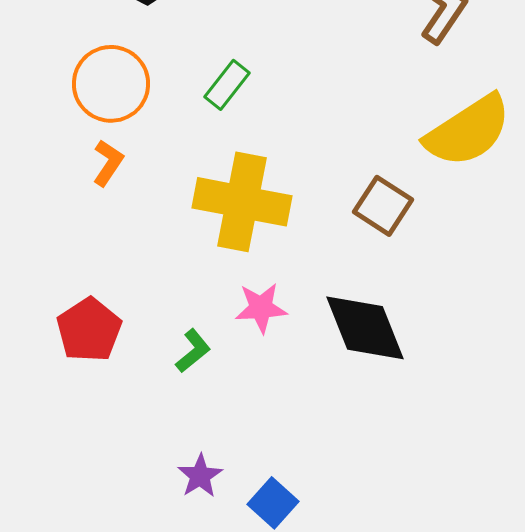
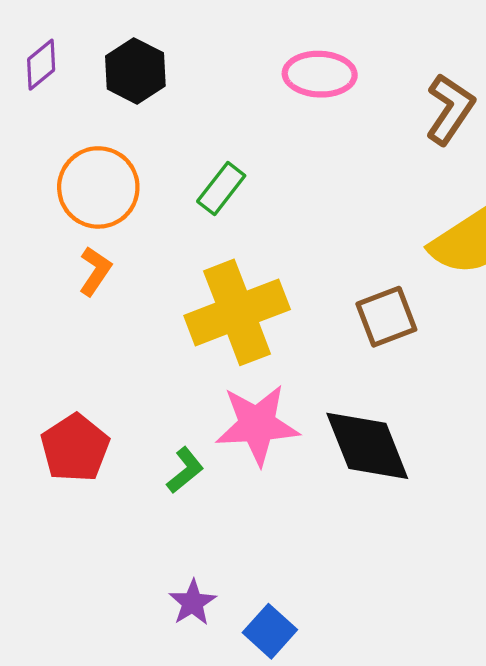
yellow cross: (242, 202) -> (237, 312), turned -32
brown square: (383, 206) -> (386, 317), turned 36
pink star: (261, 308) -> (257, 425), size x1.5

